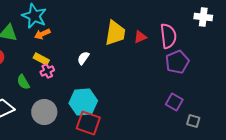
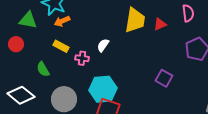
pink semicircle: (168, 36) -> (188, 13), moved, size x0.7
pink cross: (47, 71) -> (82, 58), moved, turned 32
purple square: (174, 102) -> (164, 78), moved

